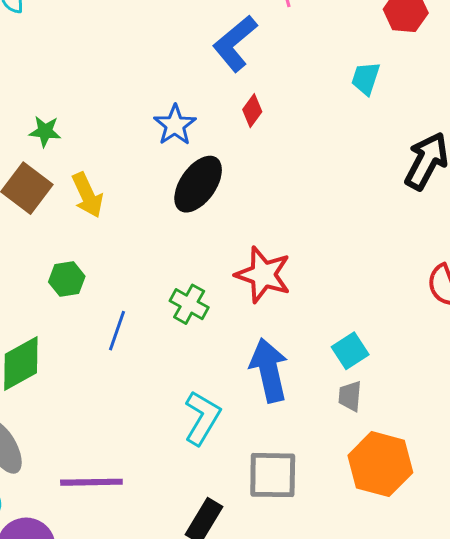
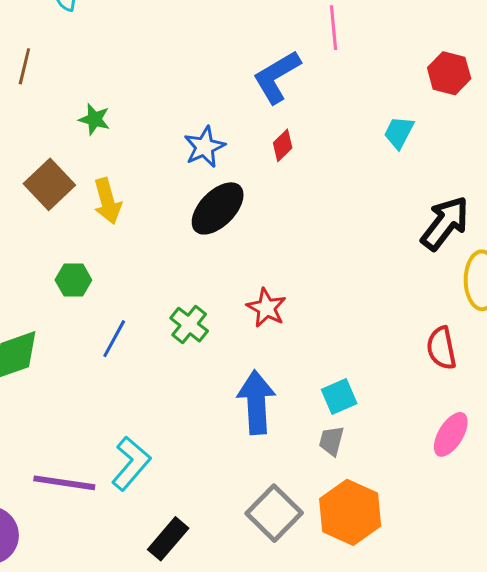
green star: (45, 131) -> (94, 119), moved
red star: (263, 275) -> (266, 308), size x0.7
cyan L-shape: (202, 418) -> (131, 463), moved
gray square: (273, 475) -> (274, 513), moved, turned 34

